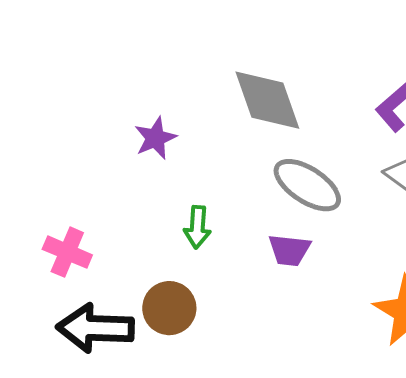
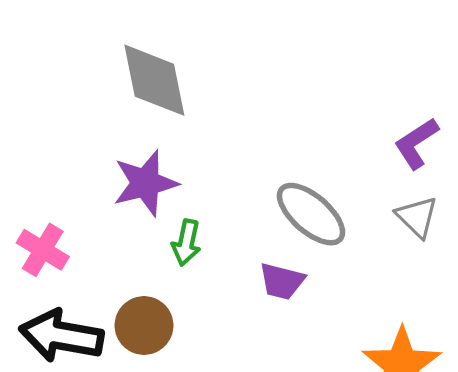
gray diamond: (267, 100) -> (154, 80), moved
purple star: (155, 138) -> (145, 183), moved, size x1.4

